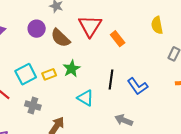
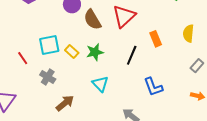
orange rectangle: (118, 39) -> (156, 39), moved
yellow rectangle: (49, 74) -> (72, 52), turned 48
black line: (111, 79) -> (132, 55), moved

